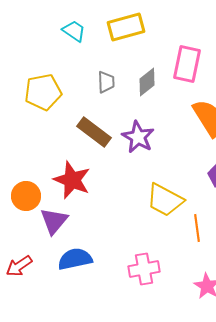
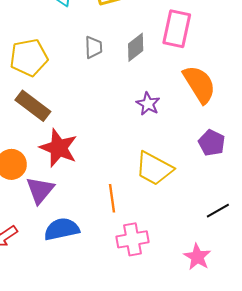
brown rectangle: (94, 132) -> (33, 106), moved
purple star: (138, 137) -> (148, 104), moved, size x0.7
orange line: (197, 228) -> (112, 198), moved

